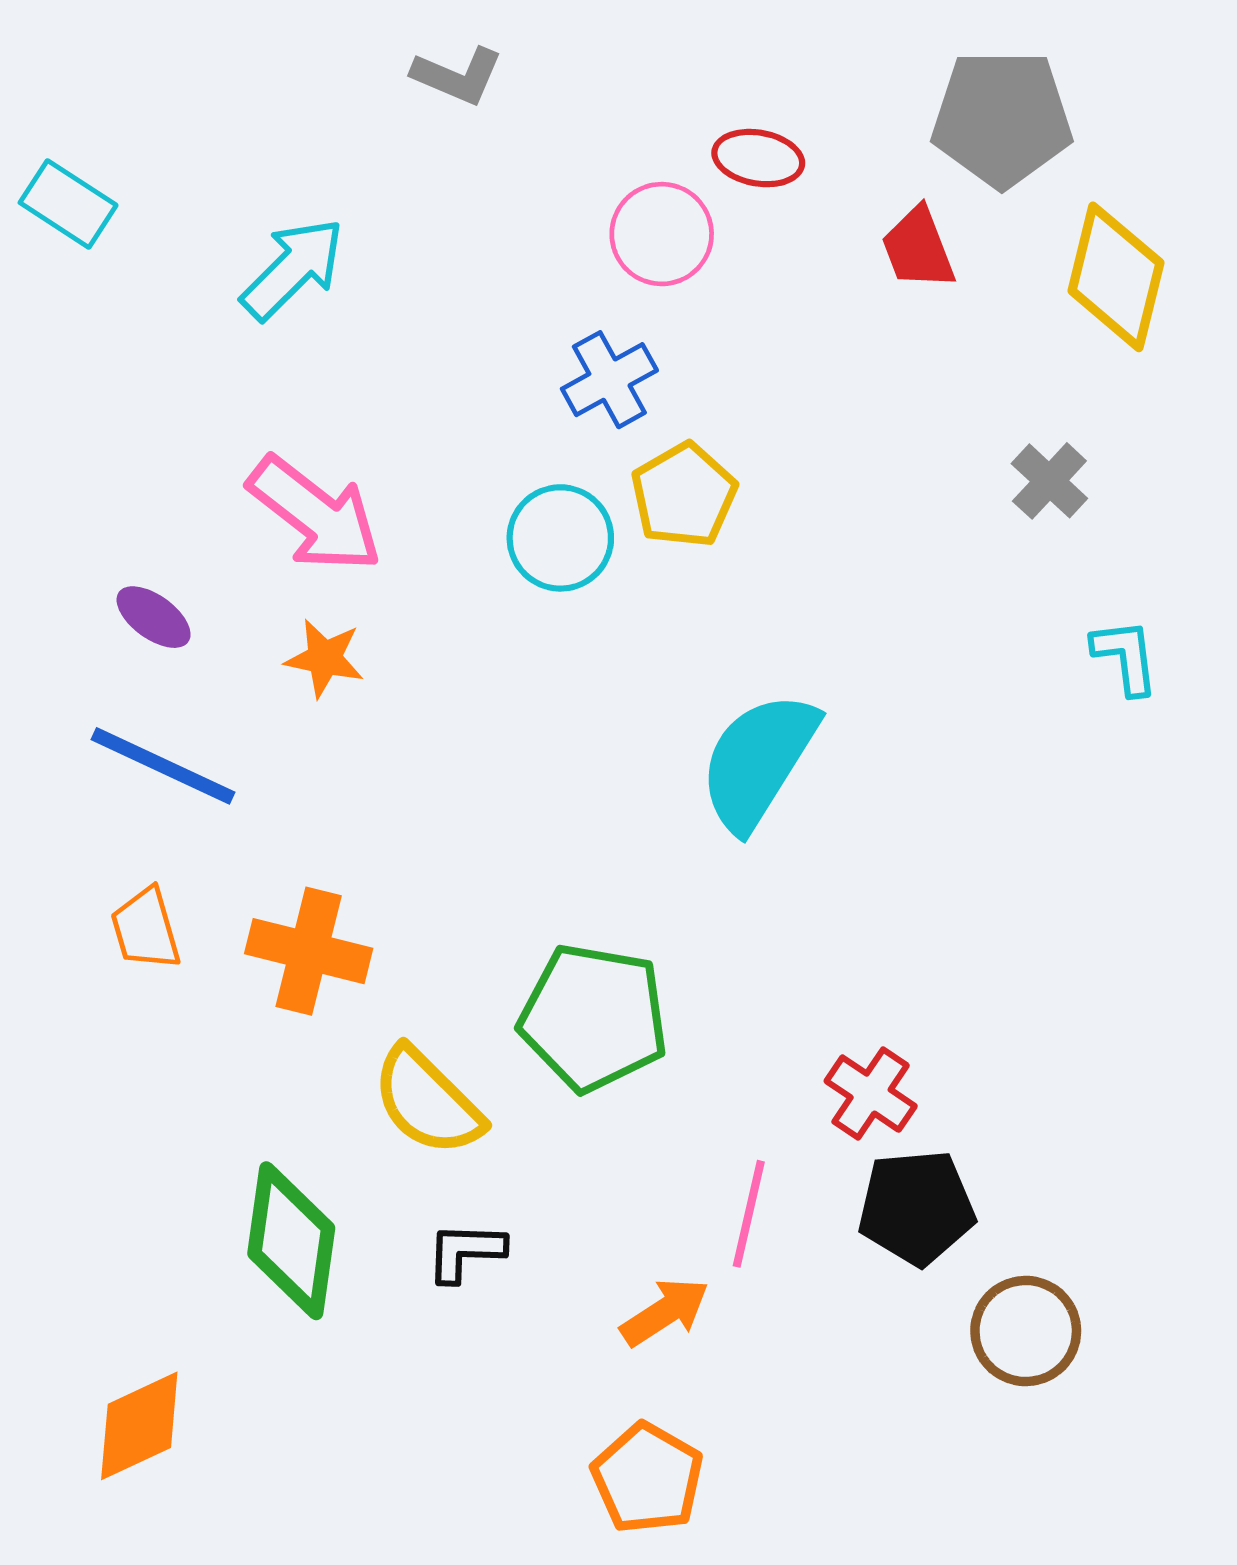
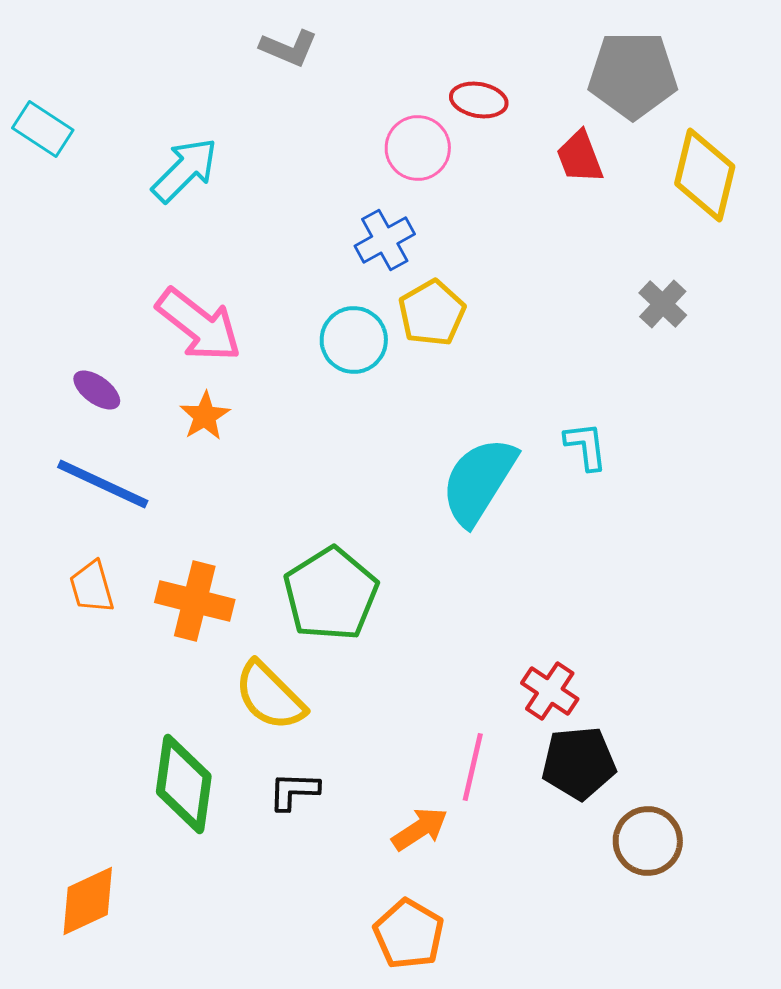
cyan L-shape: (1125, 657) -> (586, 446), moved
orange star: (324, 658) -> (205, 416), turned 30
green pentagon: (594, 1018) -> (331, 594), moved, turned 30

